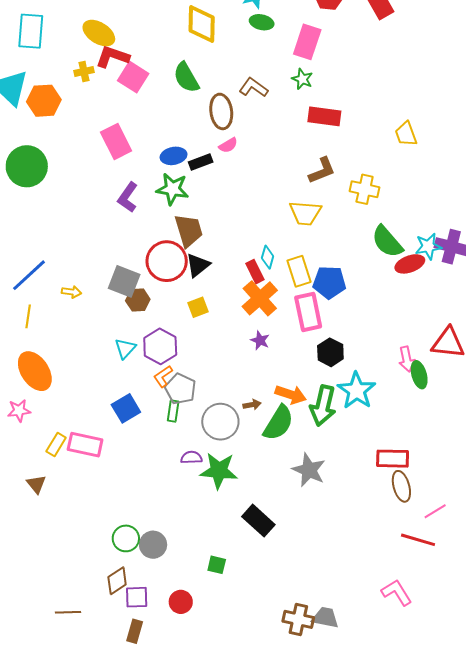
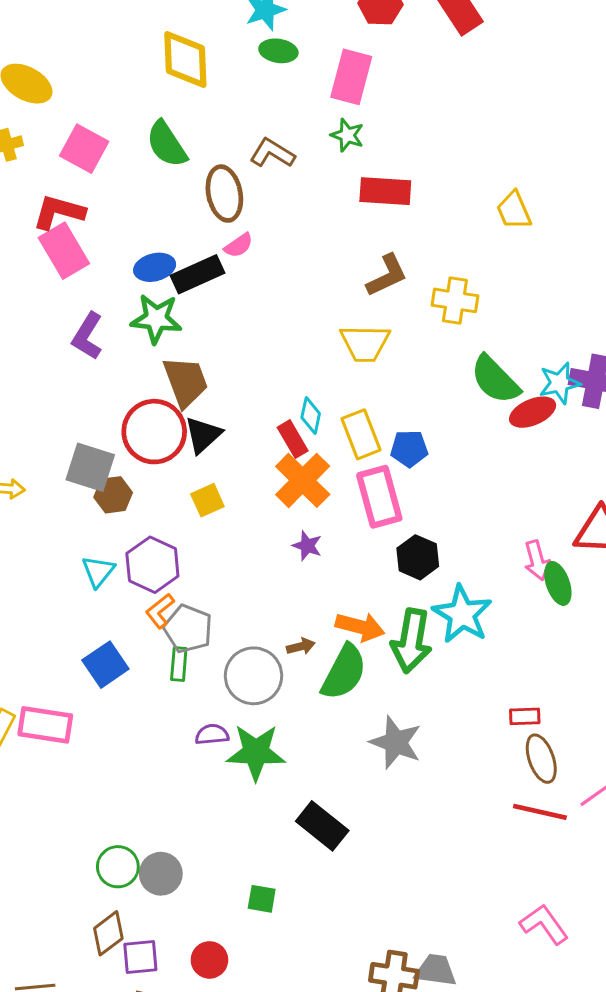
red L-shape: (113, 57) -> (59, 212), moved
black rectangle: (201, 162) -> (197, 274), size x1.4
blue pentagon: (329, 282) -> (409, 449), size x0.7
red rectangle: (393, 459) -> (525, 716), size x0.6
red line: (418, 540) -> (540, 812), moved

